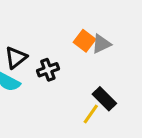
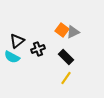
black rectangle: (104, 99) -> (66, 57), moved

